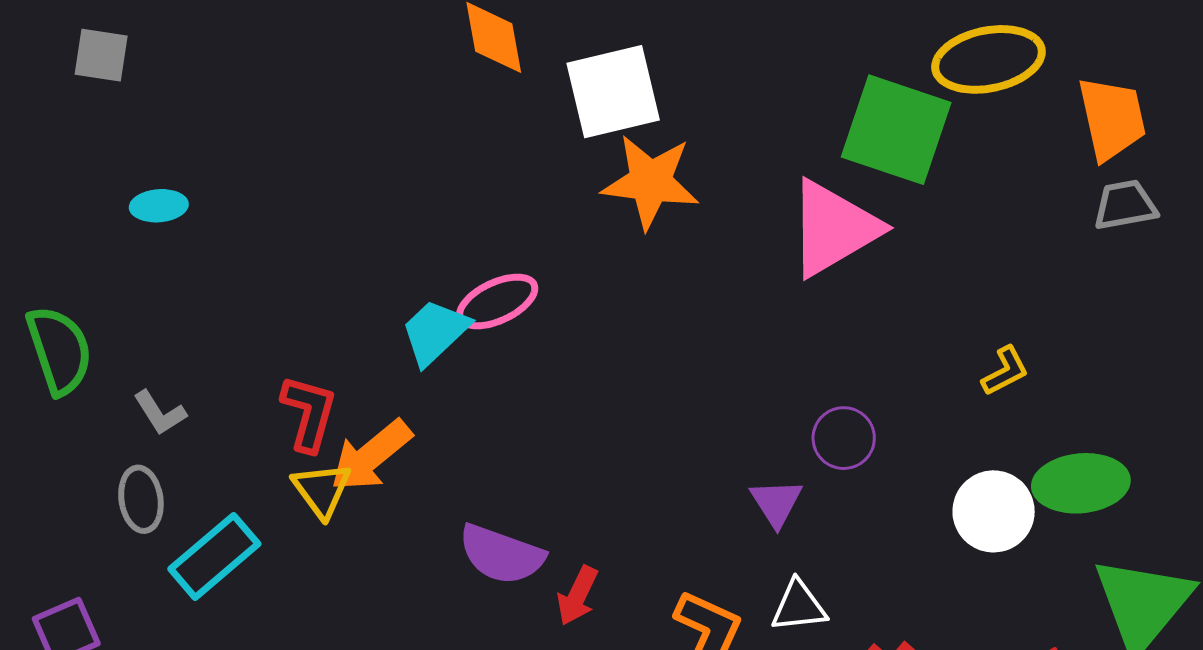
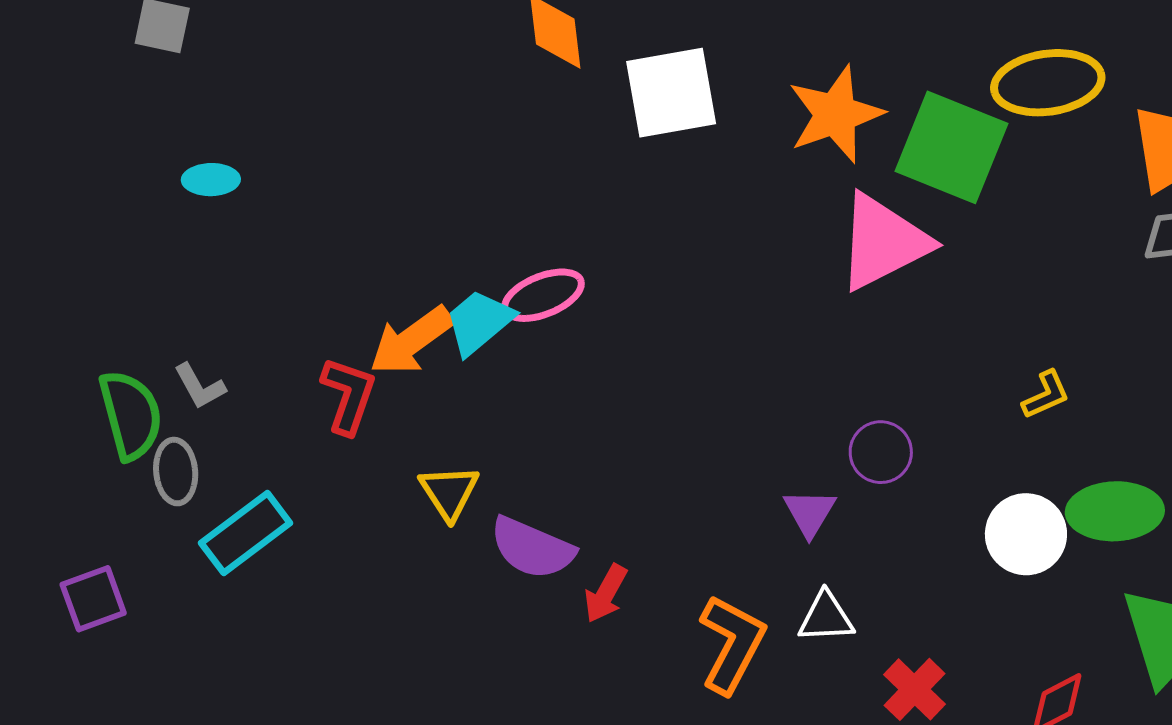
orange star: (650, 182) -> (836, 114), moved, turned -30
green semicircle: (59, 350) -> (131, 415), moved
orange arrow: (371, 456) -> (411, 341), moved
yellow triangle: (322, 490) -> (449, 492), moved

